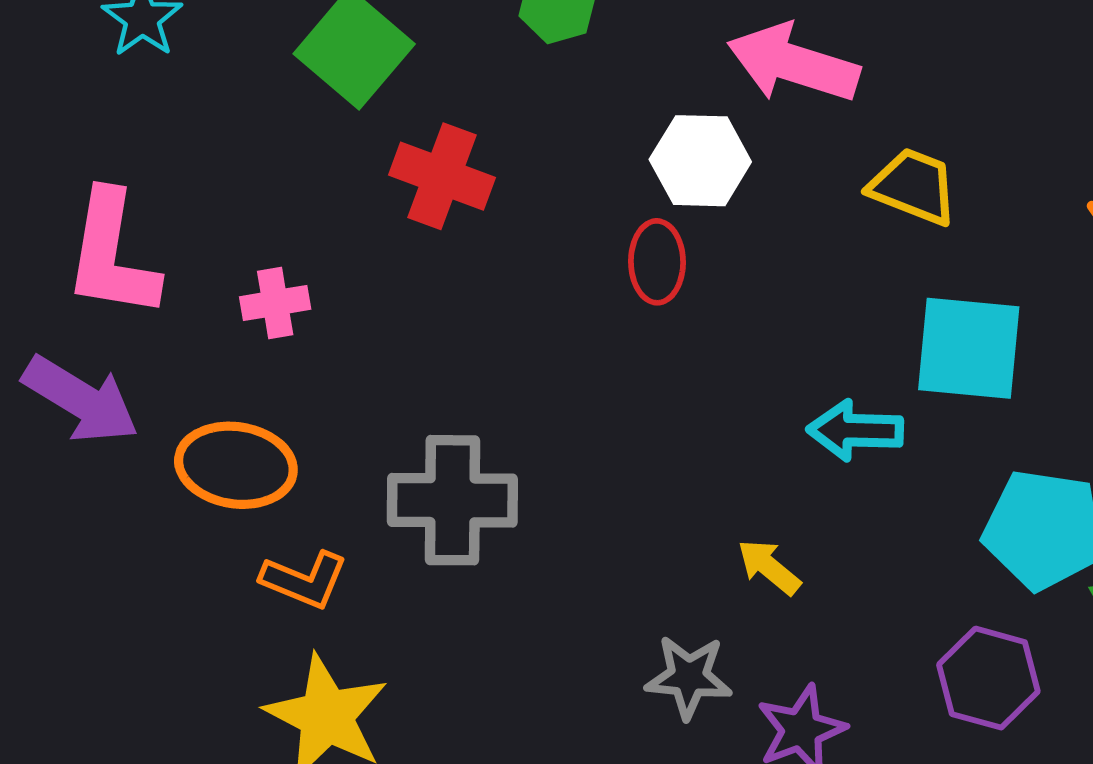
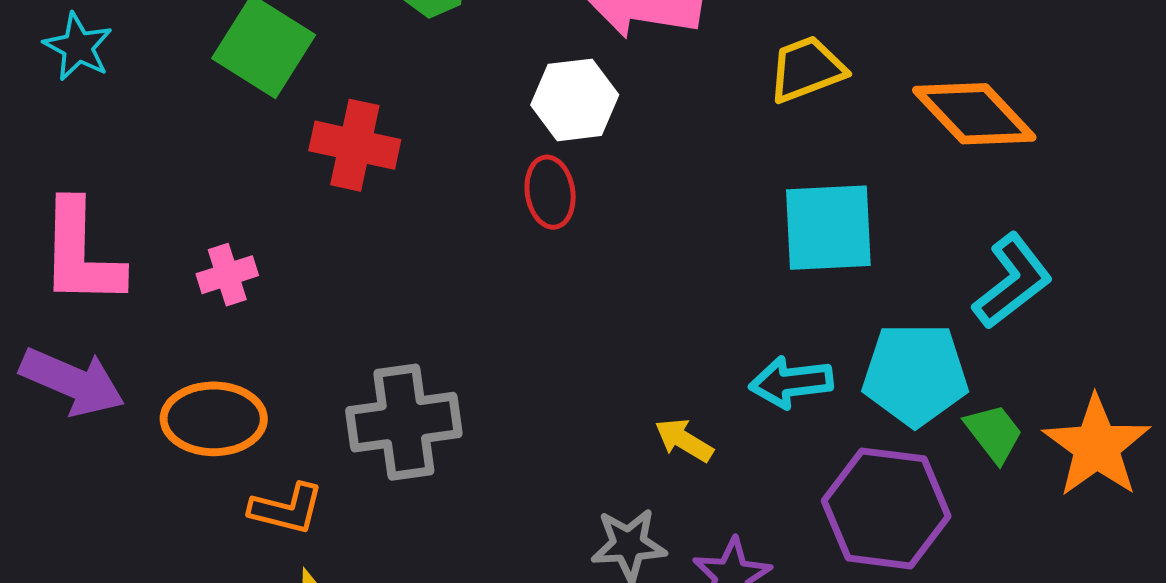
yellow trapezoid: (913, 186) -> (807, 69), moved, turned -34
cyan arrow: (855, 430) -> (791, 382), moved
purple hexagon: (988, 678) -> (886, 508), size x1.4

